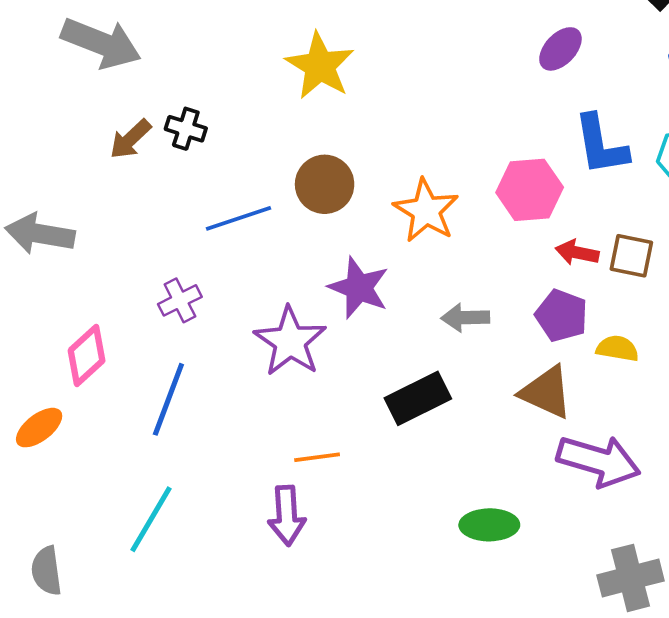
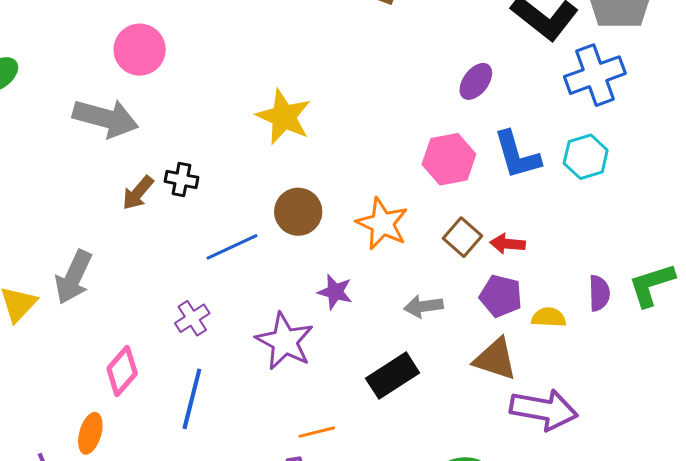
pink hexagon: (530, 190) -> (449, 159), moved
gray arrow: (40, 234) -> (73, 277), turned -68
brown square: (631, 256) -> (462, 237), moved, turned 36
purple star: (359, 288) -> (335, 292), size x0.7
orange ellipse: (39, 428) -> (90, 433), turned -30

